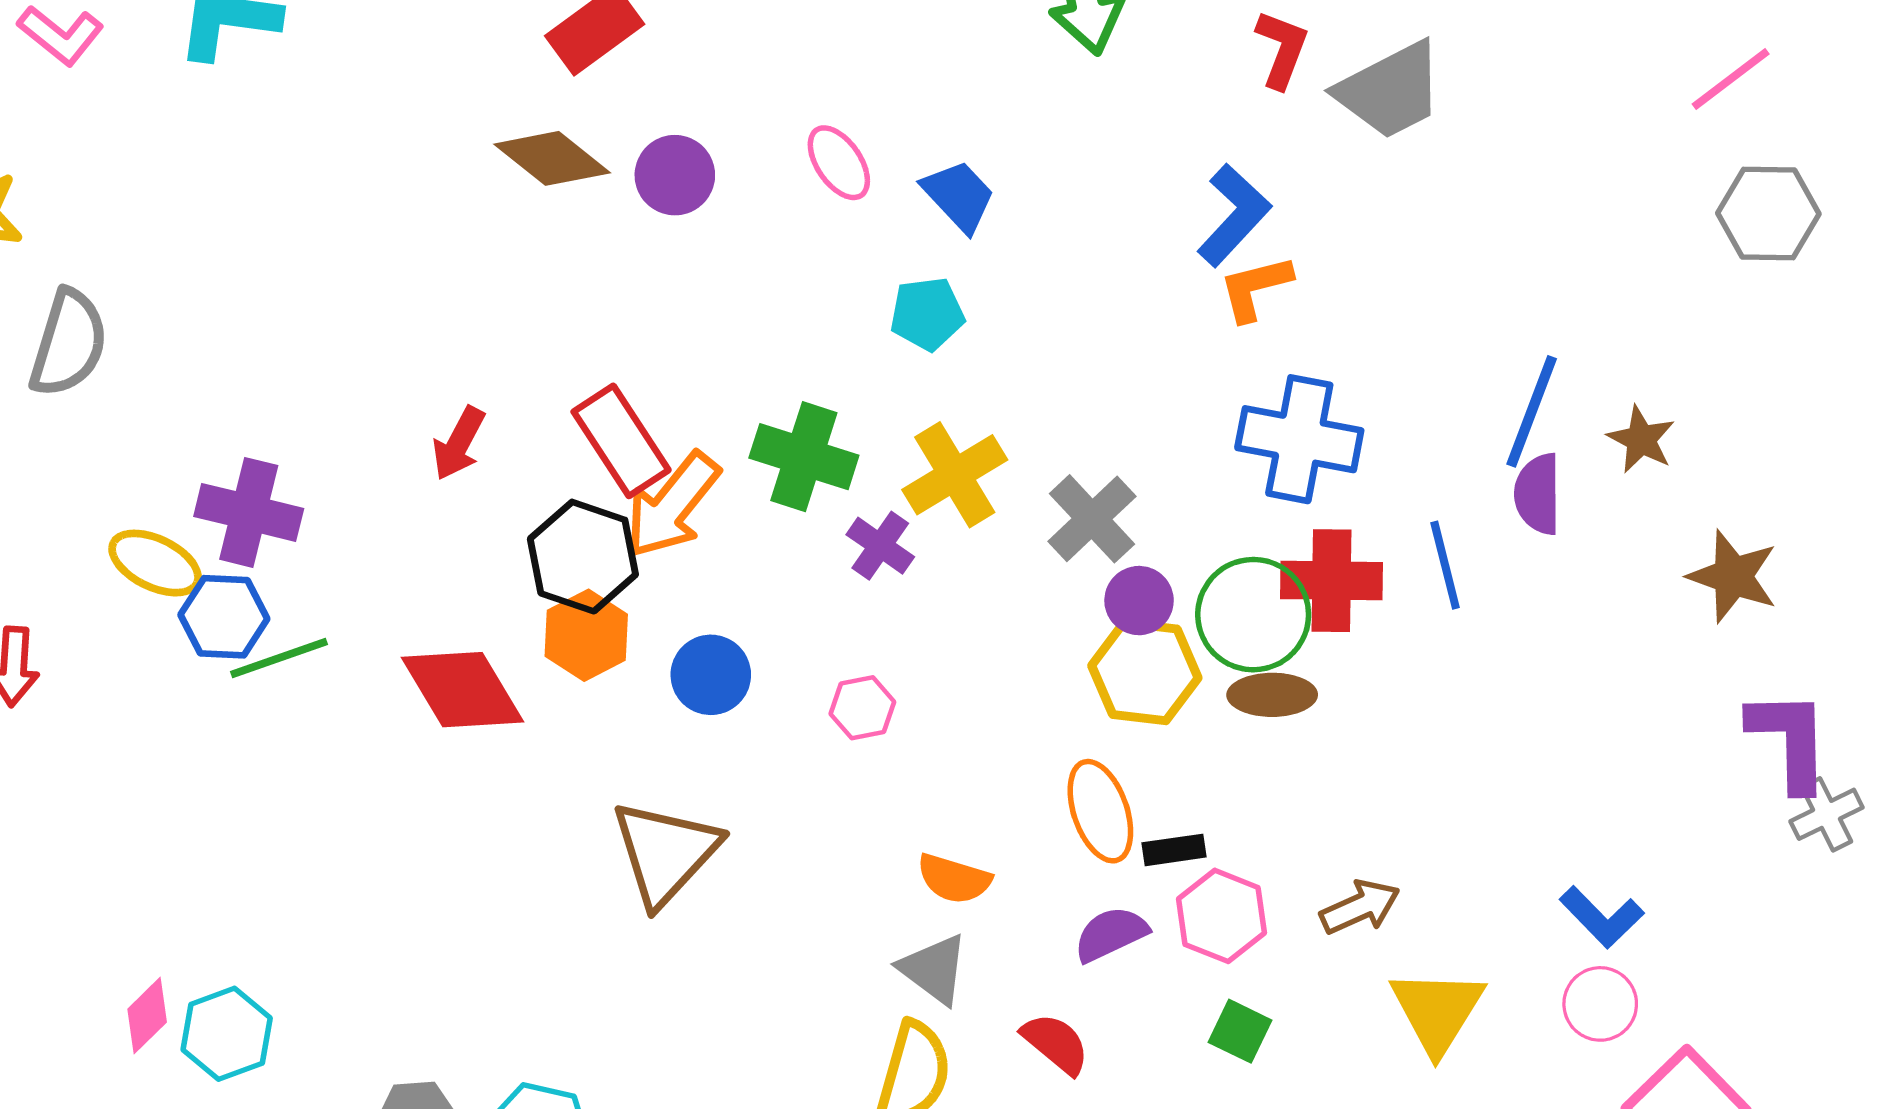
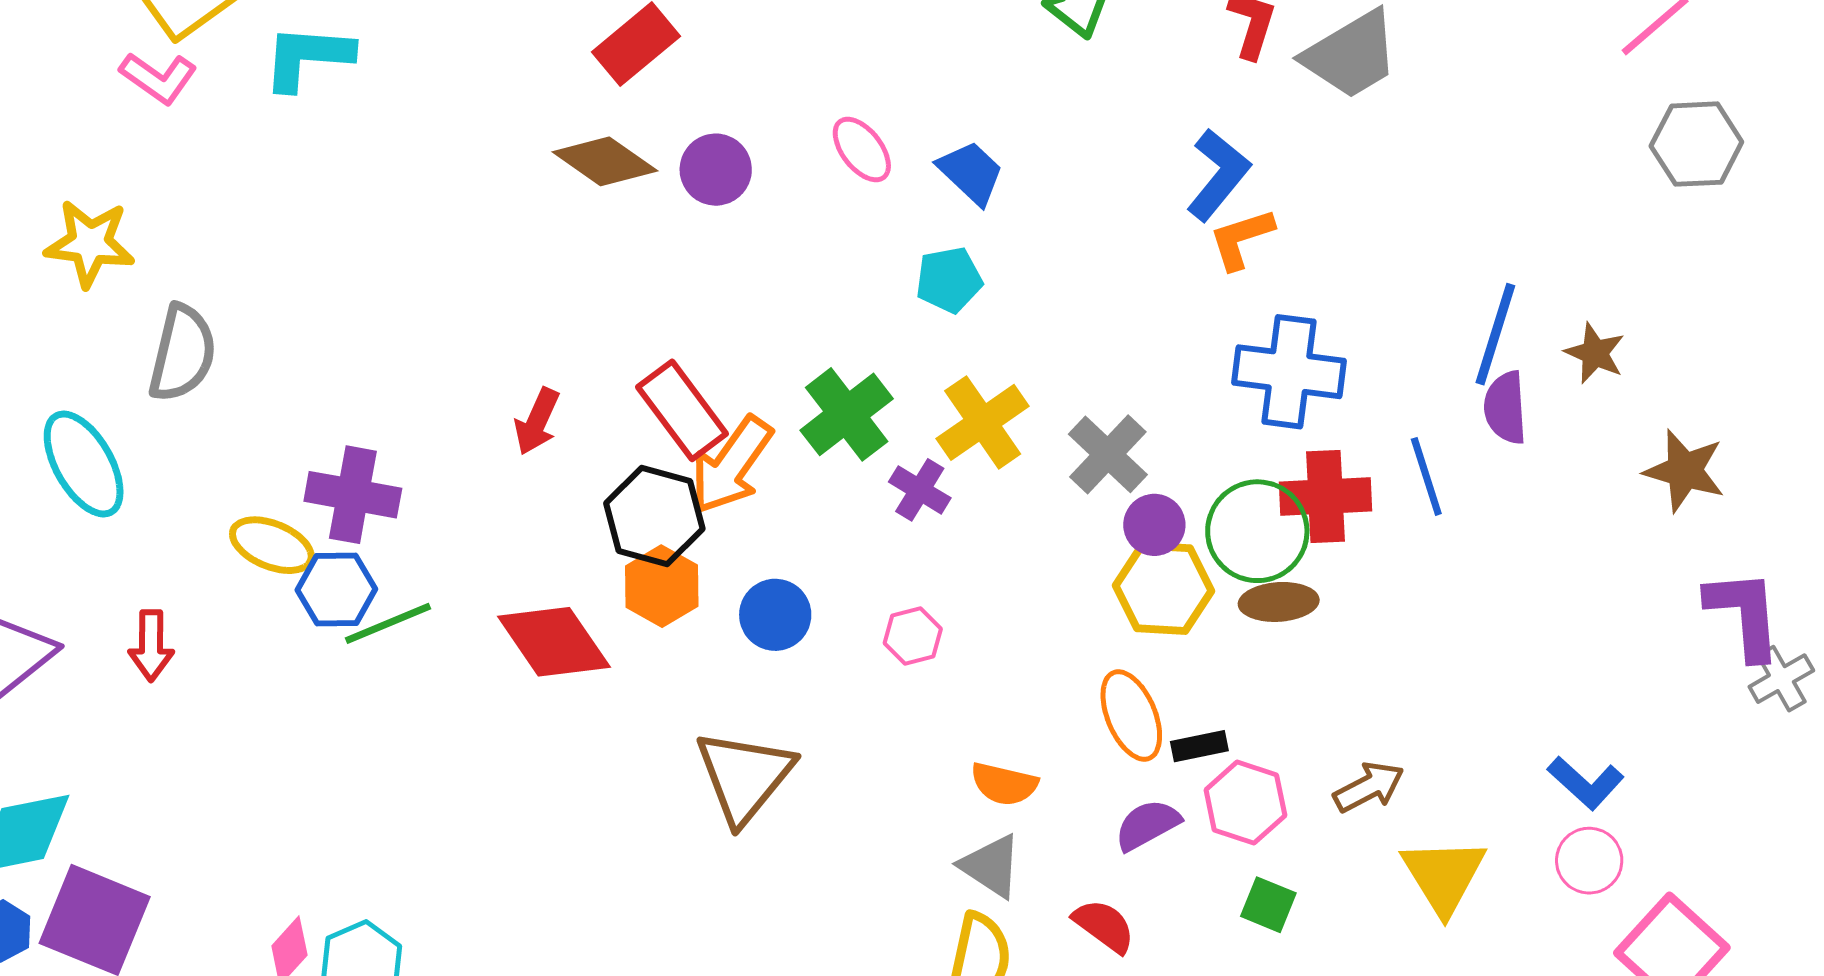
green cross: (804, 457) -> (847, 414), turned 38

